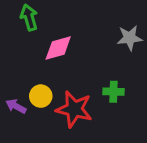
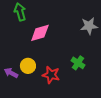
green cross: (114, 92) -> (78, 63), turned 32
red star: (74, 109) -> (51, 75), size x0.7

